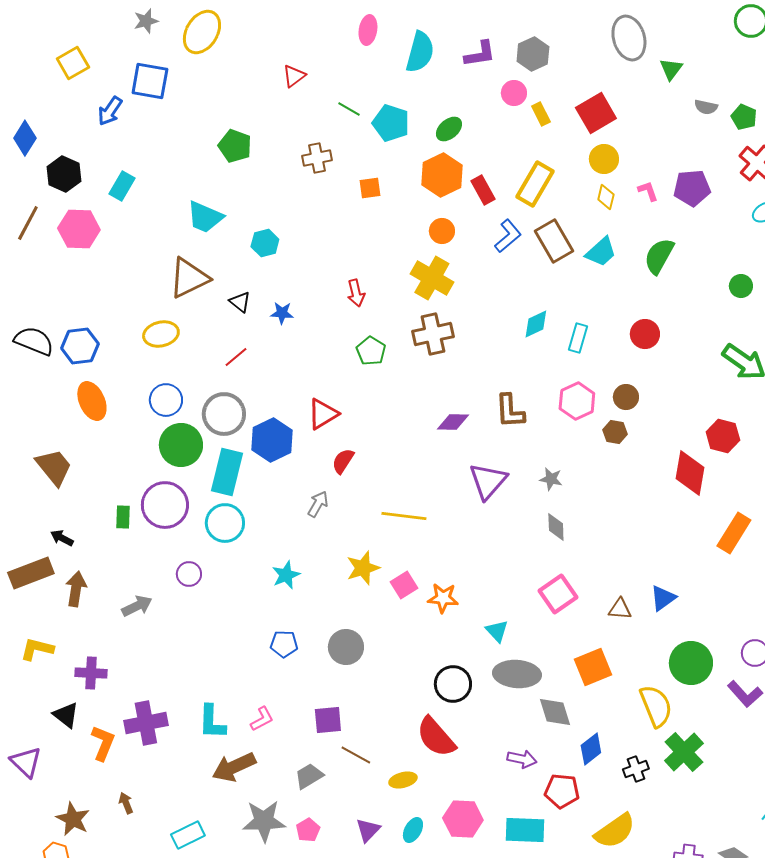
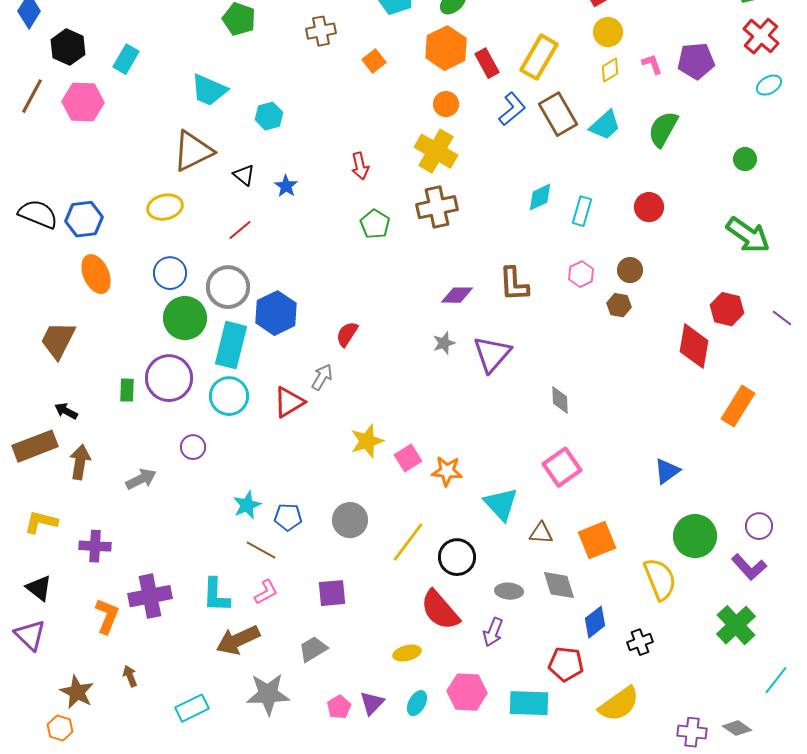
orange square: (370, 188) -> (374, 61), turned -30
yellow diamond: (606, 197) -> (610, 70), turned 45
blue star: (282, 313) -> (286, 186), turned 30
pink hexagon: (577, 401) -> (581, 274), size x0.7
red triangle: (323, 414) -> (289, 402), moved
brown trapezoid: (54, 467) -> (58, 340), turned -114
gray star: (551, 479) -> (444, 343), moved, turned -30
yellow line: (404, 516) -> (408, 542), moved, turned -60
cyan star: (286, 575) -> (247, 505), moved
brown triangle: (620, 609) -> (541, 533), moved
cyan triangle: (497, 631) -> (501, 504), size x1.5
gray ellipse: (517, 674) -> (509, 591), moved, size x0.6
black triangle: (66, 715) -> (39, 588), moved
green cross: (684, 752) -> (736, 625), moved
brown line: (356, 755) -> (261, 550), moved
purple arrow: (522, 759) -> (493, 632), moved, turned 100
pink pentagon: (308, 830) -> (339, 707), moved

